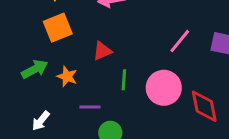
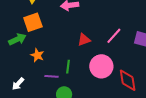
red triangle: (102, 51) -> (84, 40), moved
green arrow: (35, 69) -> (17, 39), moved
green line: (124, 80) -> (68, 67), moved

